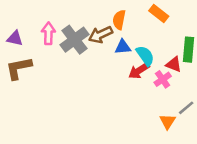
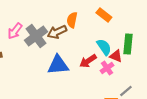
pink arrow: (48, 33) -> (15, 31), turned -144
blue triangle: (123, 47) -> (58, 65), moved, size x1.6
cyan semicircle: (145, 56) -> (104, 47), moved

